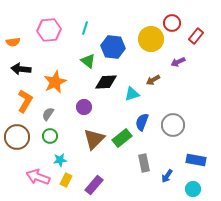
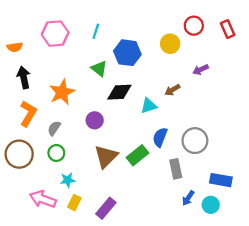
red rectangle: (196, 36) -> (228, 29), moved, turned -63
yellow circle: (151, 39) -> (170, 44), size x0.7
black arrow: (21, 69) -> (24, 78), turned 72
gray rectangle: (144, 163) -> (176, 169), moved
cyan circle: (193, 189) -> (211, 205), moved

